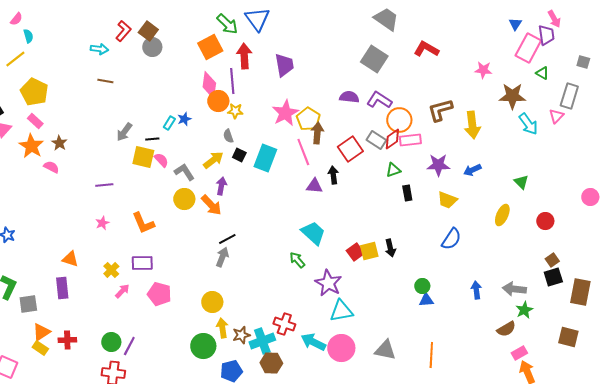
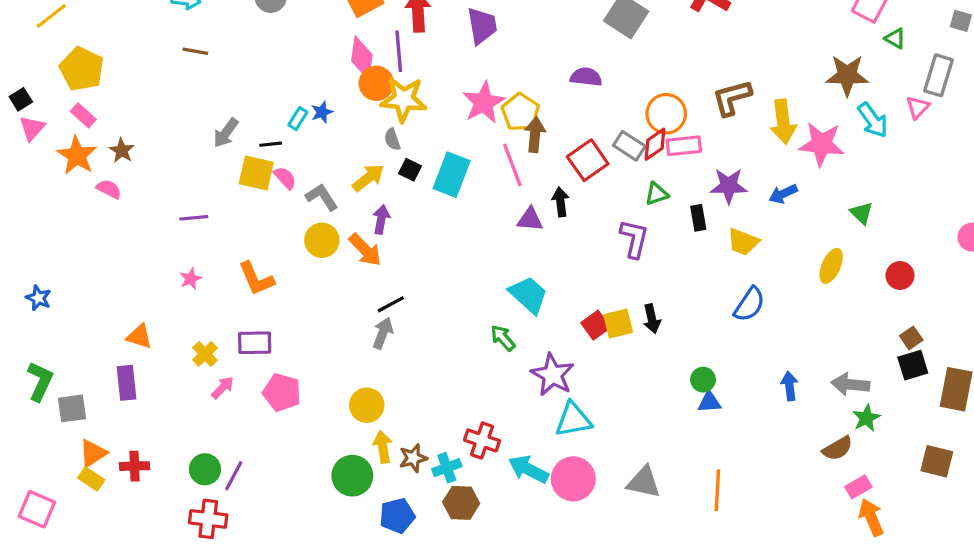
pink star: (483, 70) -> (822, 144), moved, size x1.6
purple L-shape: (379, 100) -> (634, 239), moved, turned 70
yellow star: (235, 111) -> (404, 99), size x1.8
black rectangle: (407, 193) -> (698, 218), moved
cyan cross: (262, 341) -> (447, 468), size x0.7

